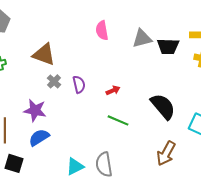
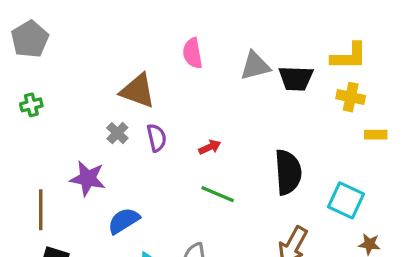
brown triangle: (44, 54) -> (138, 91), moved
black semicircle: (163, 106) -> (288, 172), turned 36
blue semicircle: (39, 137) -> (124, 221), moved

